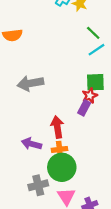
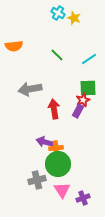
green line: (93, 33) -> (57, 55), moved
red arrow: (57, 127) -> (54, 109), moved
purple arrow: (32, 144) -> (45, 142), moved

